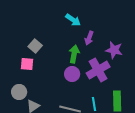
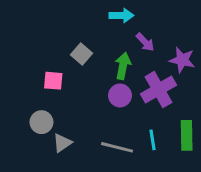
cyan arrow: (73, 20) -> (121, 15), turned -35
purple arrow: (89, 38) -> (145, 42), turned -64
gray square: (35, 46) -> (81, 54), moved

